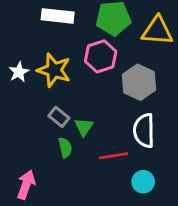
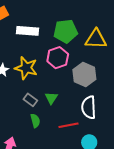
green triangle: (84, 127) -> (51, 98), moved

